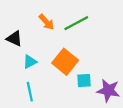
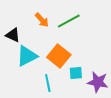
cyan triangle: (30, 62) -> (27, 56), size x1.6
cyan line: (30, 92) -> (48, 83), moved

